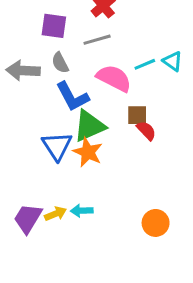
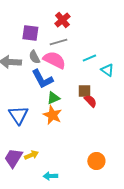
cyan triangle: (173, 61) -> (107, 70), moved
pink semicircle: (114, 78) -> (54, 60), moved
green triangle: (89, 126) -> (53, 98), size x0.6
blue triangle: (57, 146) -> (18, 115), moved
cyan arrow: (82, 211) -> (50, 176), moved

